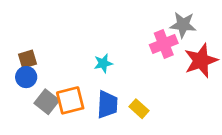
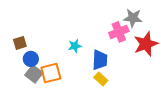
blue circle: (26, 77) -> (31, 59), moved
blue trapezoid: (107, 105) -> (100, 60), moved

